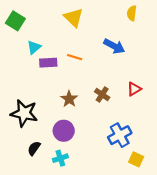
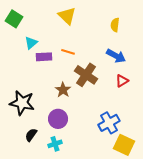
yellow semicircle: (132, 13) -> (115, 25), moved
blue arrow: (114, 46) -> (116, 56), moved
brown cross: (102, 94) -> (86, 75), moved, size x1.6
yellow square: (136, 159) -> (124, 145), size x1.5

